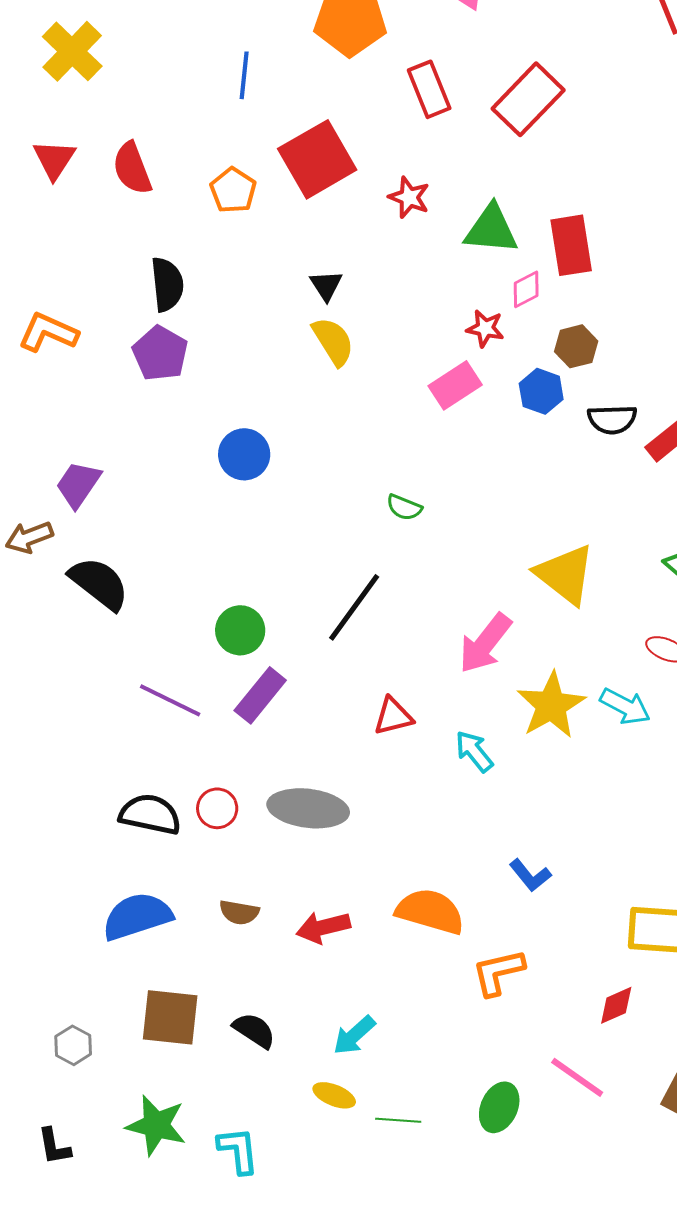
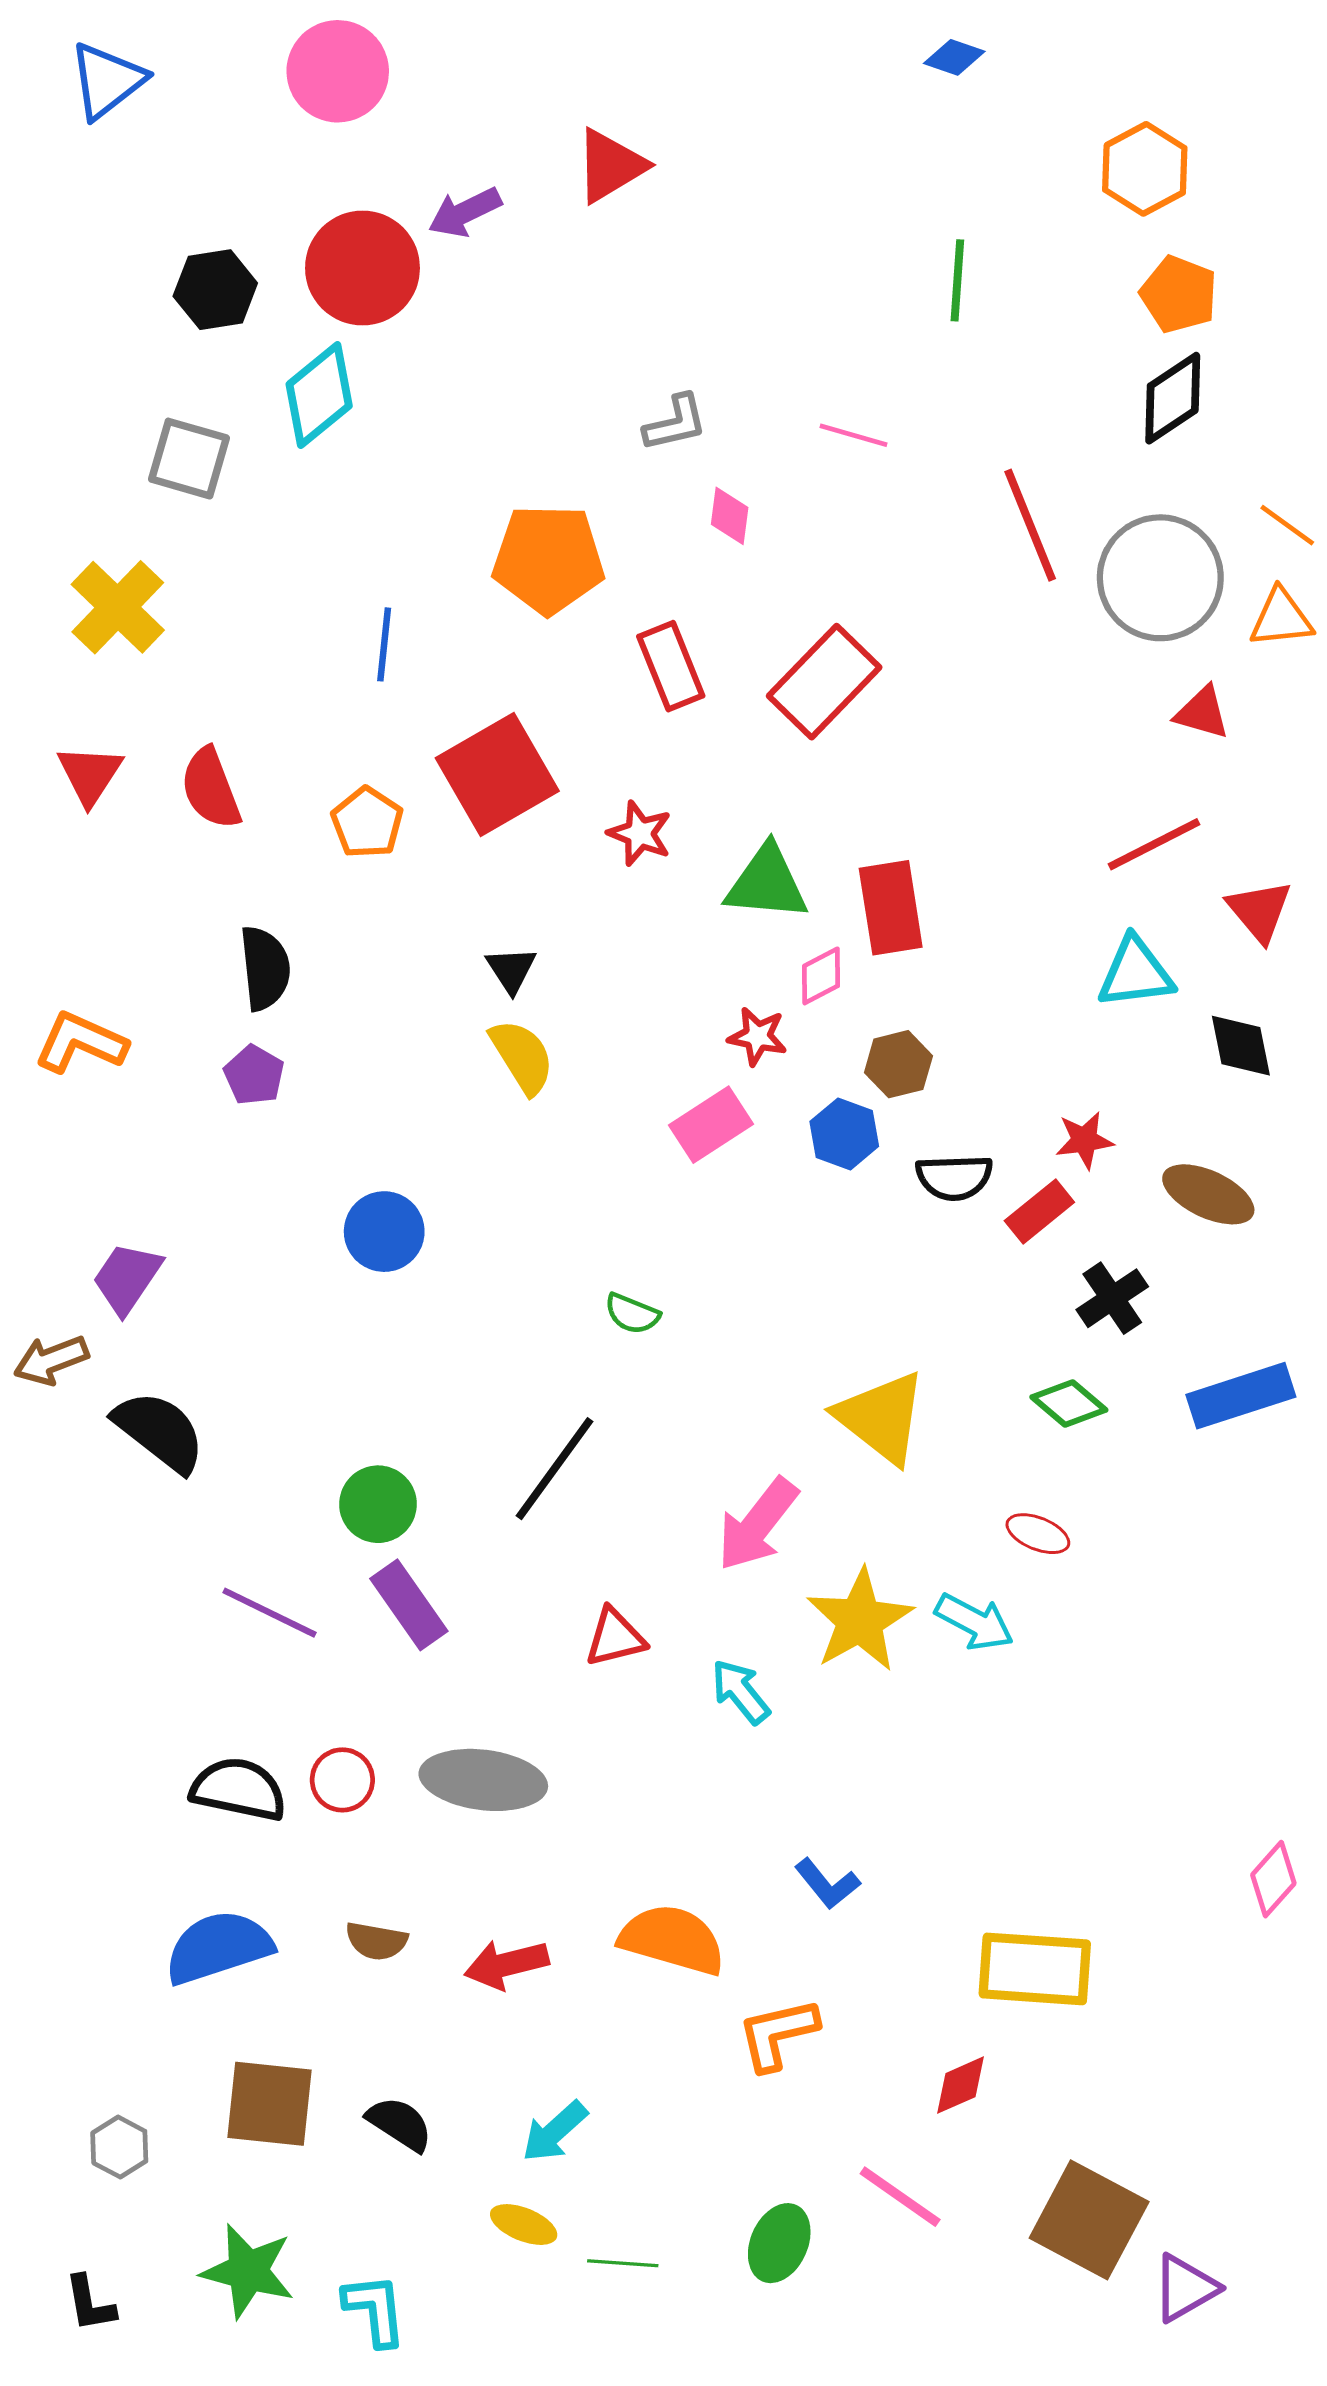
purple pentagon: (160, 353) -> (254, 1075), size x0.7
purple rectangle: (260, 695) -> (409, 1605), turned -74

